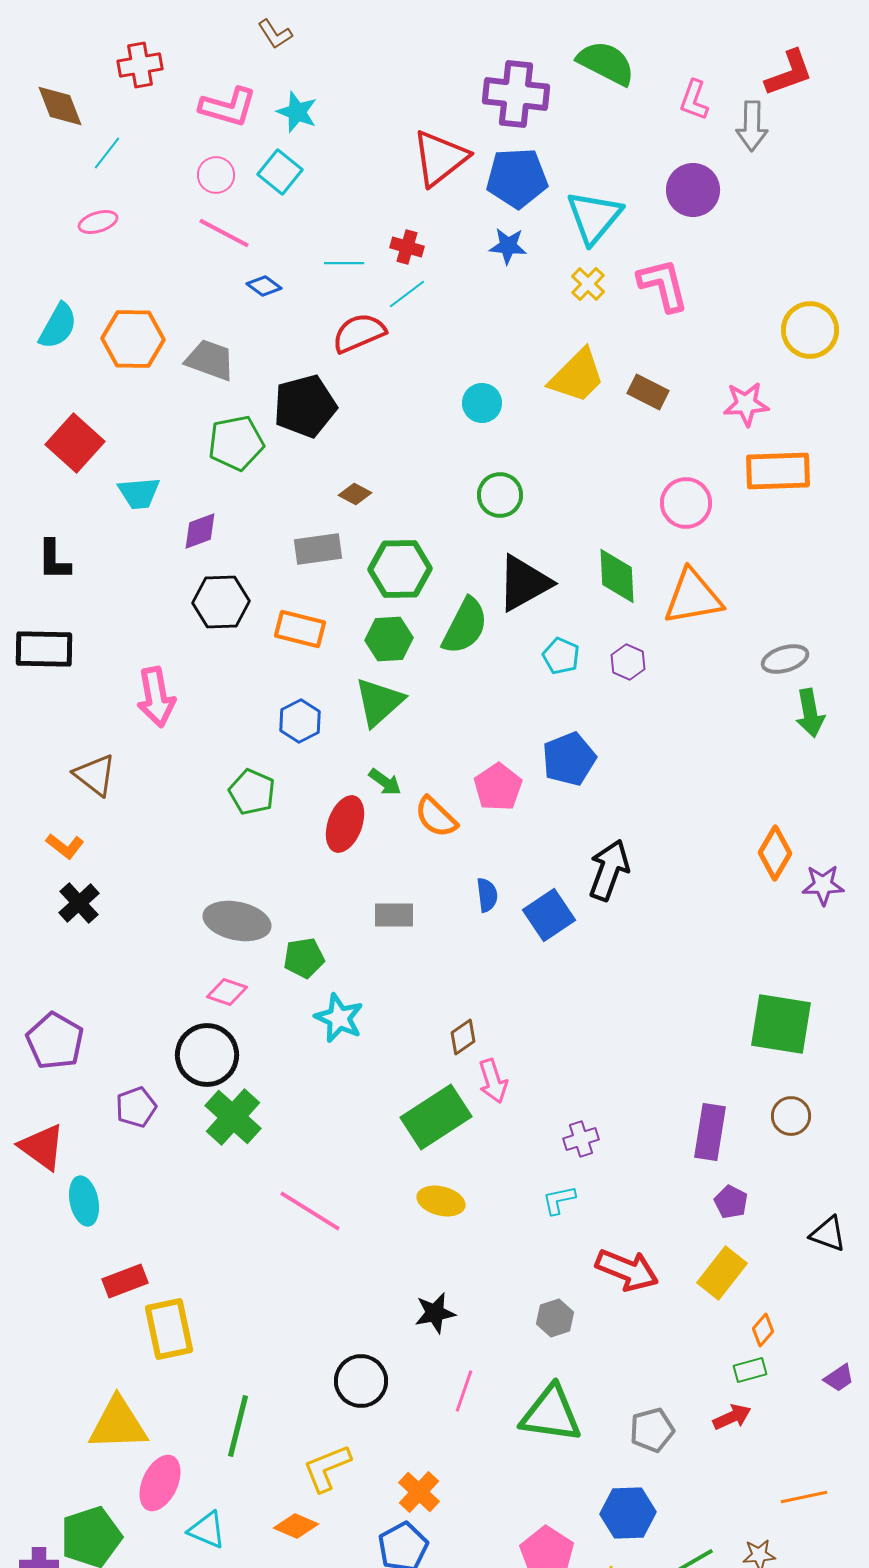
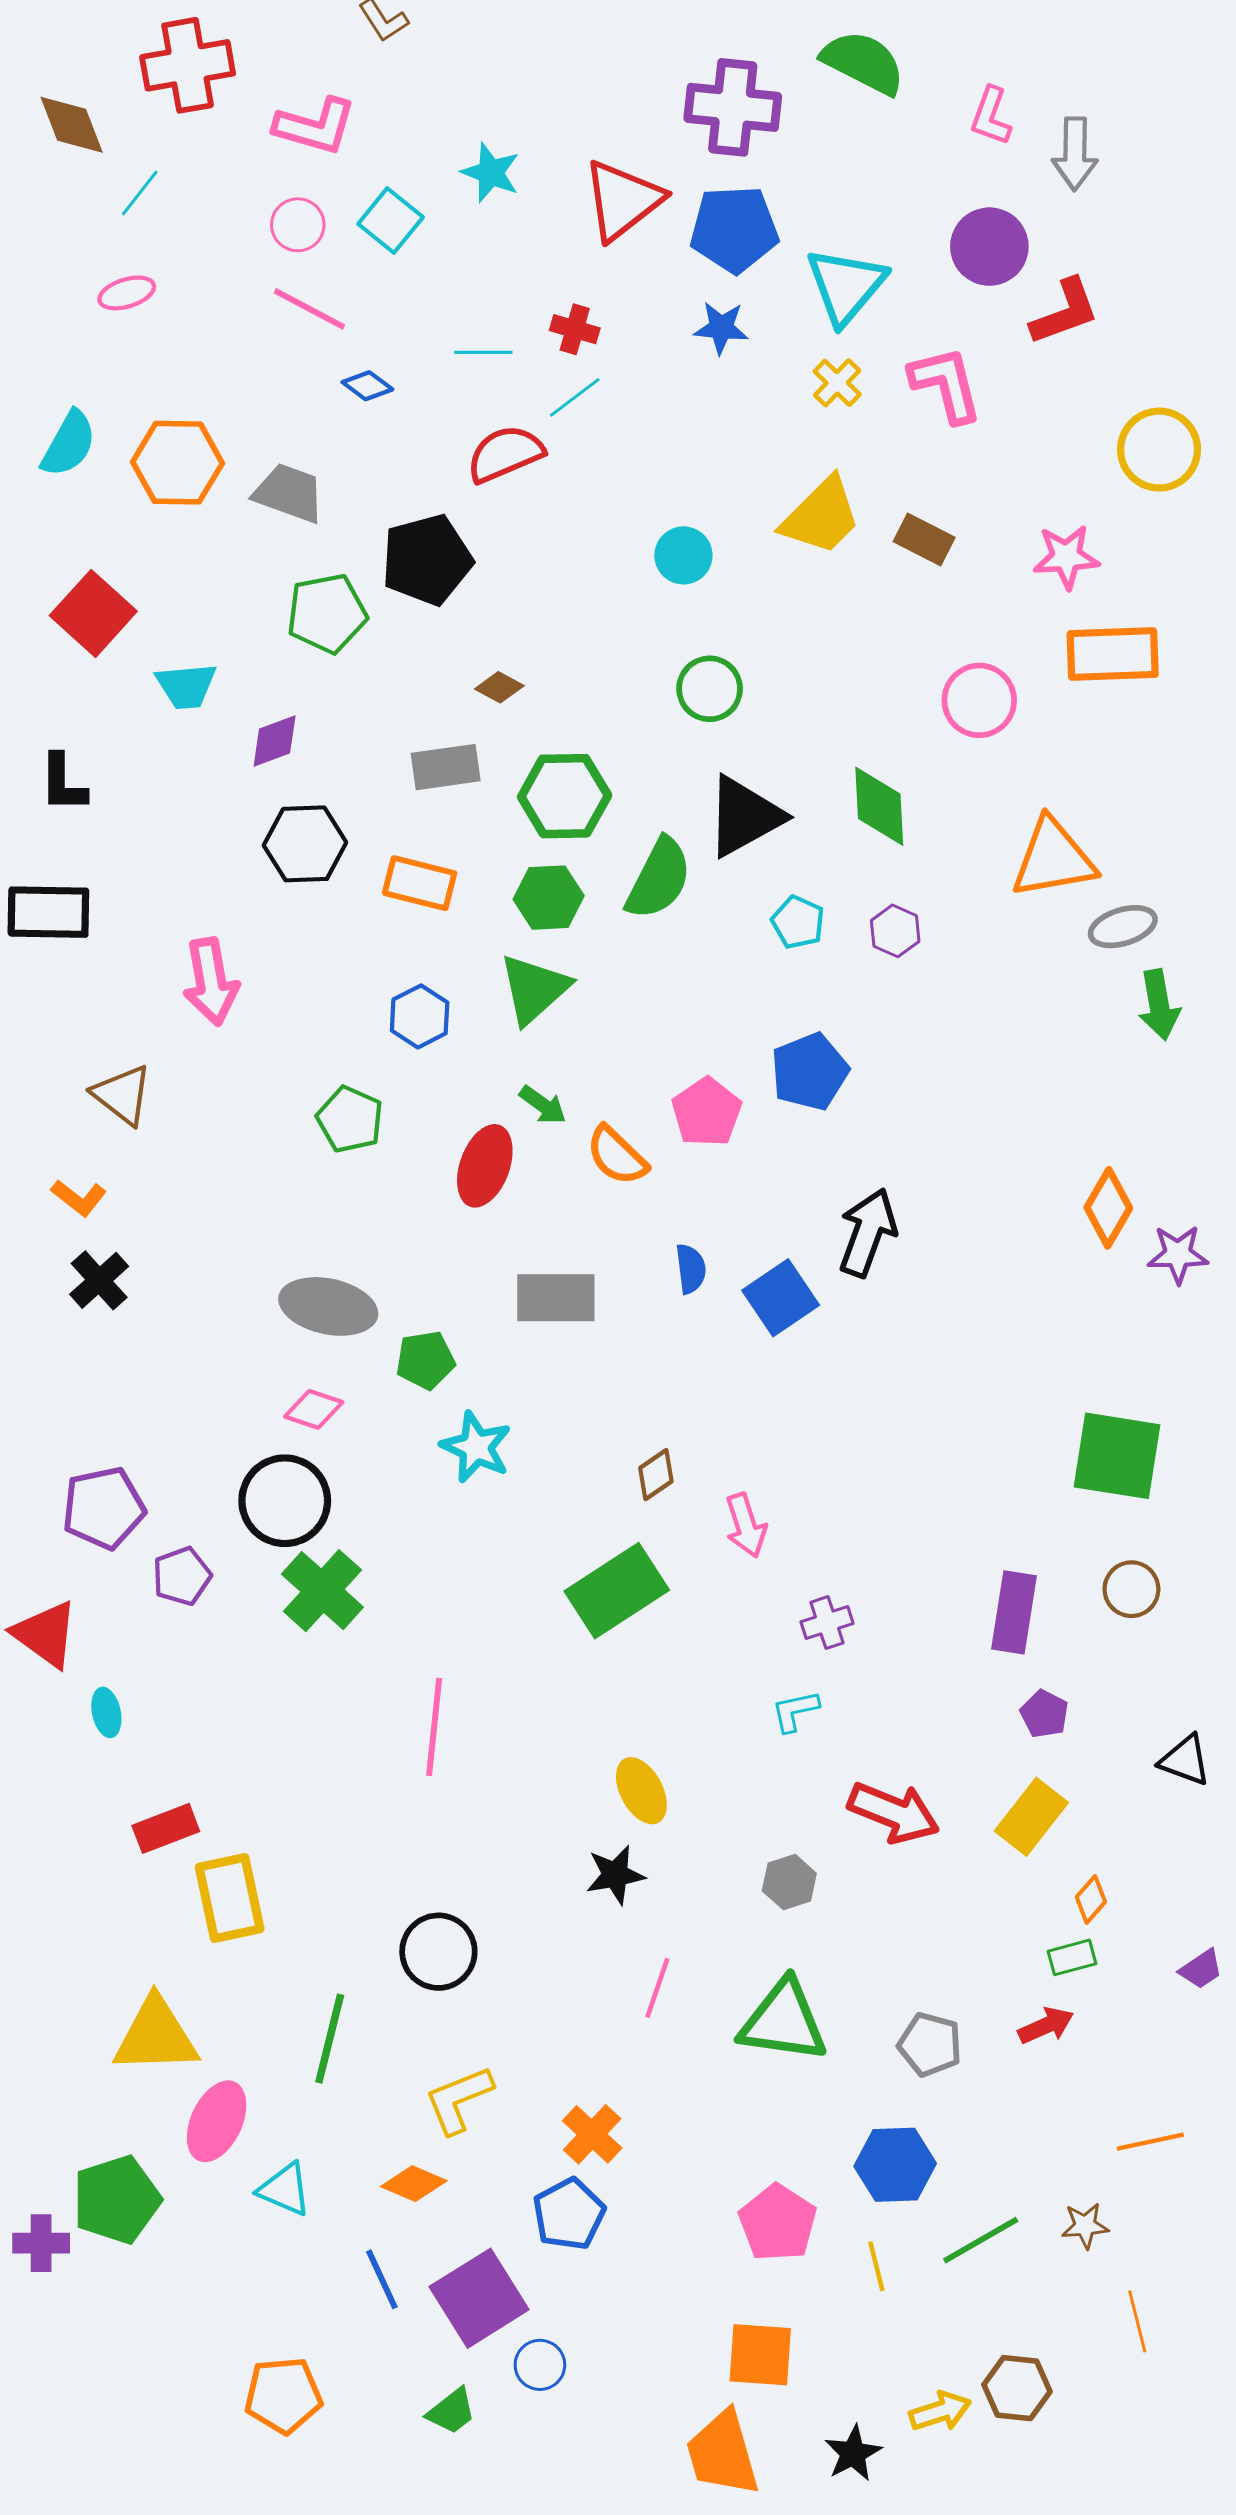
red cross: (140, 65) -> (188, 65), size x1.4
red L-shape: (789, 73) -> (1065, 312), moved
cyan star: (297, 112) -> (491, 173), moved
orange triangle: (693, 597) -> (1053, 858), moved
gray rectangle: (394, 915) -> (556, 1298), size x1.4
purple pentagon: (55, 1041) -> (104, 1508), moved, turned 30
pink arrow: (493, 1081) -> (746, 1525), moved
cyan ellipse: (84, 1201) -> (106, 1712), size x0.7
yellow ellipse: (441, 1201) -> (641, 1791), moved, turned 48
pink line: (310, 1211) -> (434, 1727), turned 64
black circle: (361, 1381) -> (438, 1952), moved
gray pentagon: (652, 1430) -> (930, 2044), turned 30

